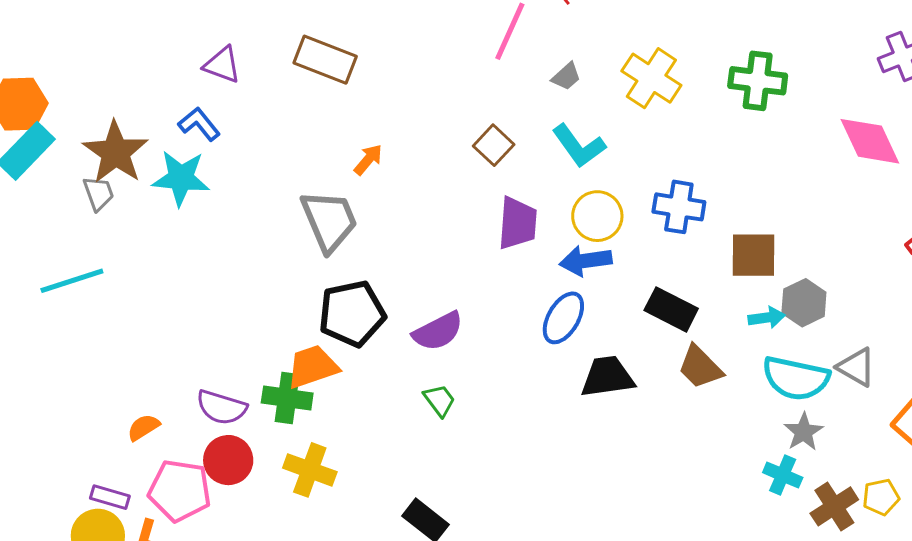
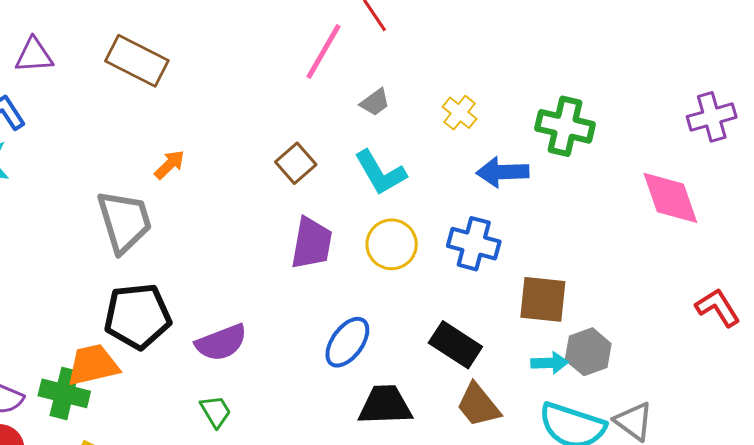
purple triangle: (222, 65) -> (34, 55), turned -30
yellow cross: (651, 78) -> (460, 113), size x0.6
blue arrow: (586, 261) -> (503, 172), moved

